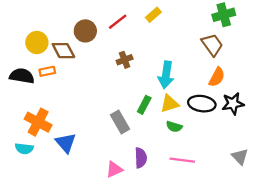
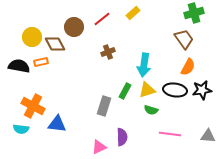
gray rectangle: (120, 122) -> (104, 106), turned 48
blue triangle: (66, 143) -> (57, 124), turned -42
gray triangle: (240, 157) -> (208, 136), turned -42
pink line: (182, 160) -> (170, 134), moved

